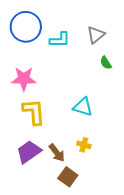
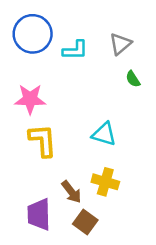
yellow cross: (84, 145) -> (105, 182), size x1.5
purple trapezoid: (29, 152) -> (39, 214), moved, turned -56

